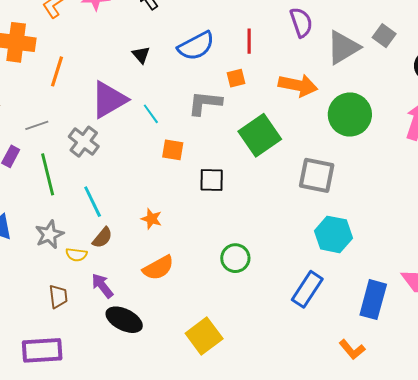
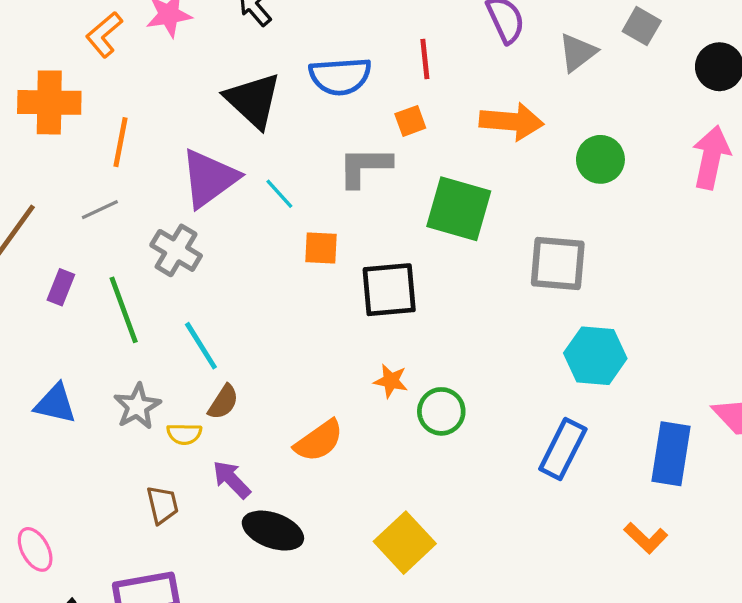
blue semicircle: (196, 46) -> (340, 76), turned 30
gray triangle: (343, 47) -> (578, 52), size x0.7
black triangle: (141, 55) -> (253, 100), size x2.0
green circle: (350, 115) -> (600, 159), size x0.7
gray line: (37, 125) -> (100, 210), moved
green square: (260, 135) -> (459, 209), turned -33
black square: (212, 180) -> (389, 290), size x1.4
orange star: (151, 219) -> (391, 381), moved

